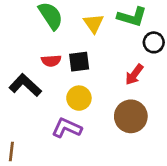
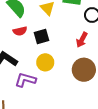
red semicircle: (51, 61) -> (20, 31), moved
purple L-shape: (67, 128) -> (25, 80), moved

